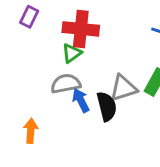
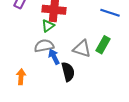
gray triangle: (123, 88) -> (82, 49), turned 36
black semicircle: (107, 106) -> (68, 72), moved

